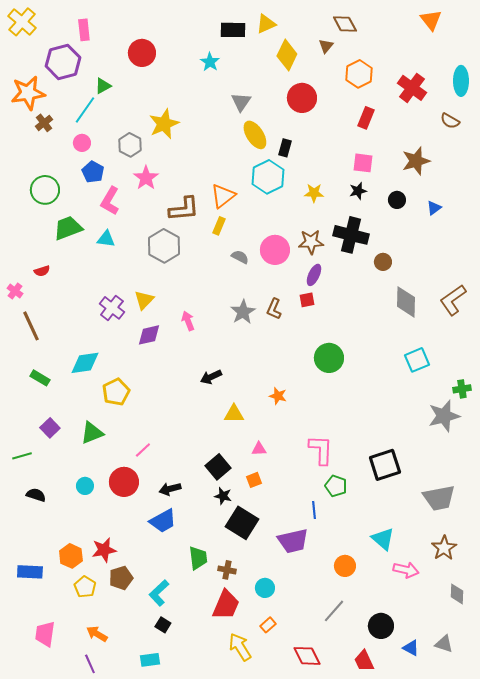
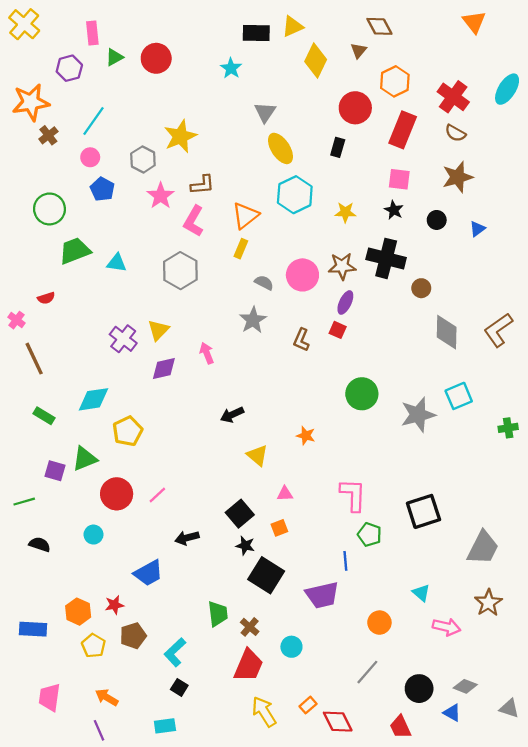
purple hexagon: (63, 62) -> (69, 68), size x0.7
cyan ellipse: (461, 81) -> (507, 89), turned 32
green triangle: (103, 86) -> (114, 57), moved
red circle: (302, 98) -> (355, 108), moved
red rectangle: (366, 118) -> (403, 130), size x1.5
brown semicircle: (450, 121) -> (455, 133), moved
black rectangle: (285, 148) -> (338, 147), moved
black star: (358, 191) -> (394, 210), turned -30
pink L-shape: (110, 201) -> (194, 221), moved
brown L-shape: (184, 209) -> (202, 185), moved, size x0.7
red square: (307, 300) -> (338, 330), turned 35
gray star: (243, 312) -> (253, 320), moved
yellow triangle: (234, 414) -> (257, 455), turned 40
gray star: (444, 416) -> (418, 415), moved
purple square: (50, 428) -> (55, 471), turned -30
green triangle: (92, 433) -> (85, 459), moved
red circle: (124, 482) -> (117, 494), moved
gray trapezoid: (439, 498) -> (483, 548), turned -52
blue trapezoid: (163, 521) -> (148, 573), moved
cyan triangle: (383, 539) -> (421, 593), size x0.7
red star: (104, 550) -> (114, 605), size x0.7
brown cross: (227, 570) -> (250, 627), turned 30
gray diamond: (457, 594) -> (465, 686), moved, turned -70
orange rectangle: (268, 625) -> (308, 705), moved
gray triangle: (444, 644) -> (509, 708), moved

